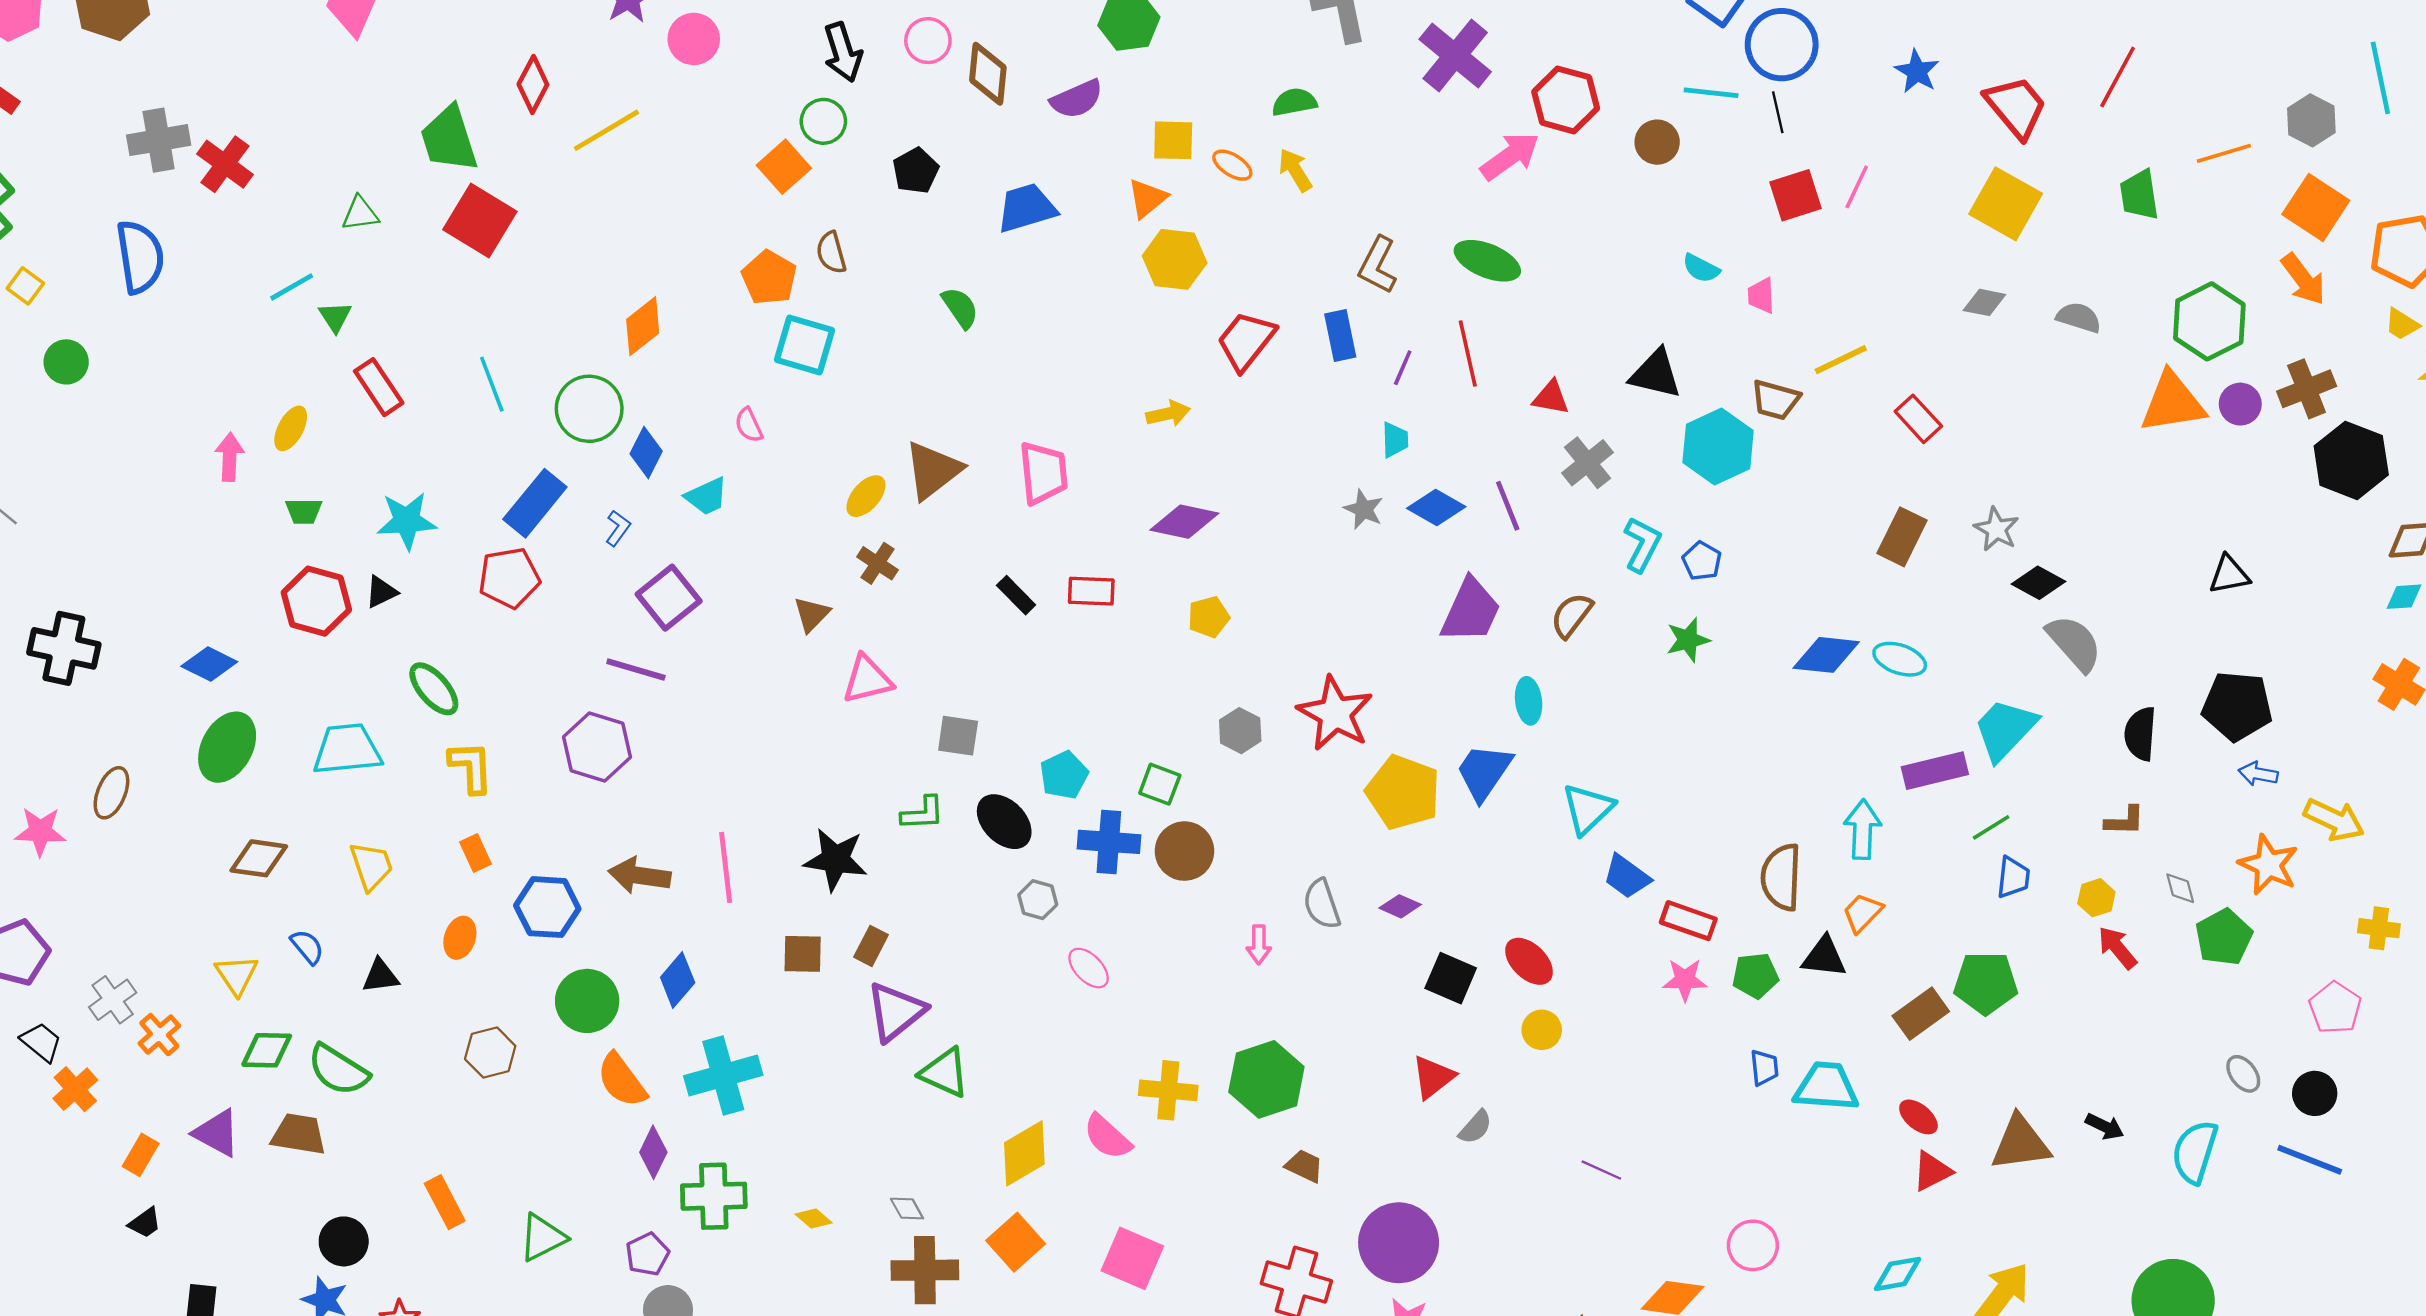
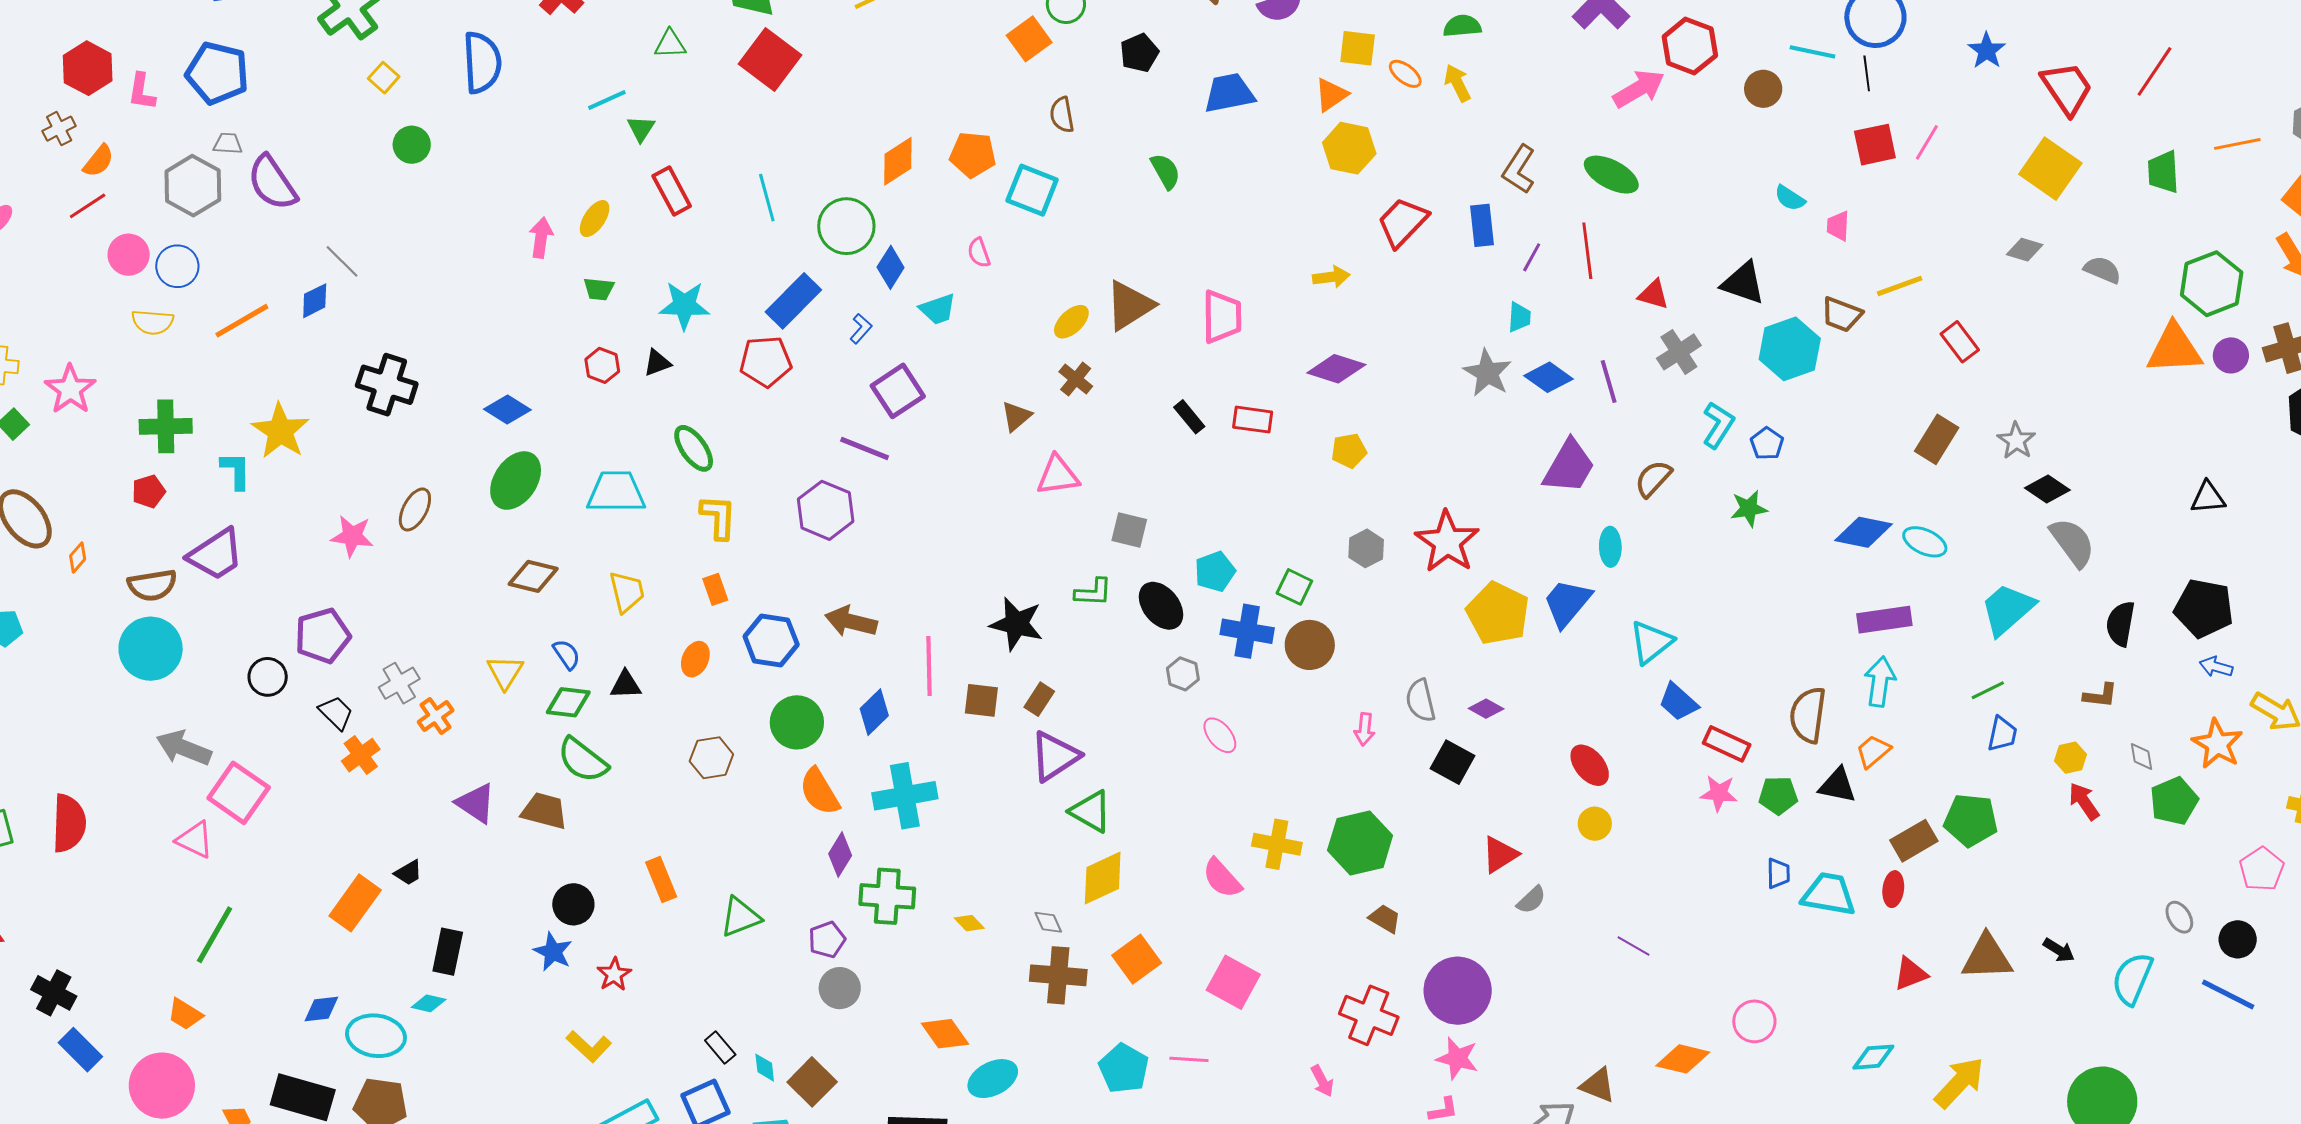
orange pentagon: (769, 278) -> (973, 155), moved, turned -30
gray star: (1364, 509) -> (1487, 373), size x1.4
red hexagon: (316, 601) -> (602, 365), size x0.6
purple rectangle: (1935, 771) -> (1884, 620), moved
pink line: (726, 867) -> (929, 666), moved
black square: (1451, 978) -> (1453, 762), moved
green diamond: (267, 1050) -> (568, 702), moved
red ellipse: (1918, 1117) -> (1893, 889), moved, turned 52
yellow diamond: (1024, 1153) -> (1103, 878), moved
orange rectangle: (141, 1155) -> (355, 903), moved, size x1.6

